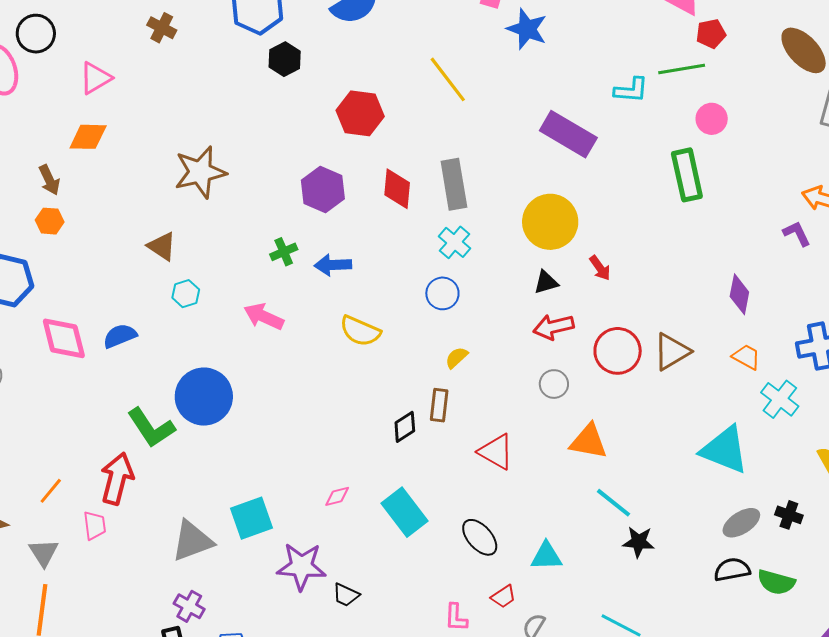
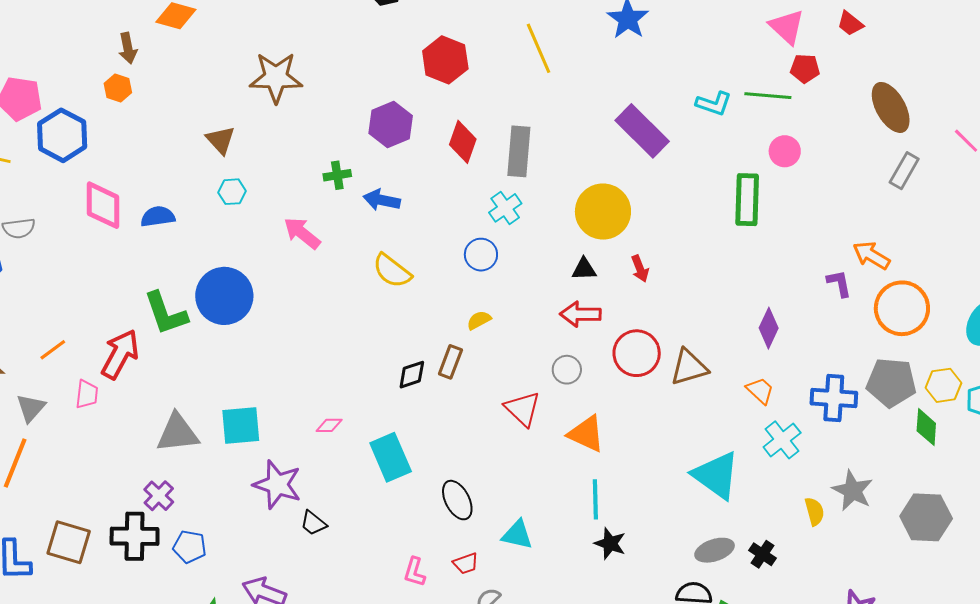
red triangle: (496, 452) -> (523, 409), moved
cyan line: (613, 503) -> (595, 499), turned 36

